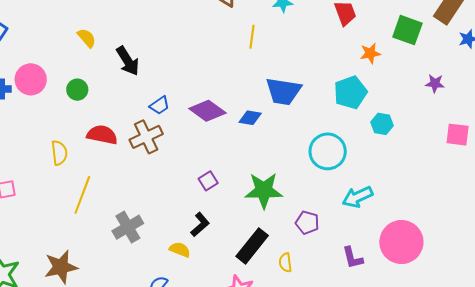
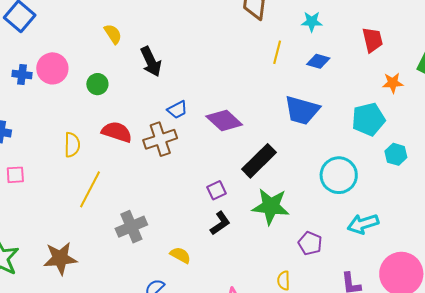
blue diamond: (250, 118) -> (318, 61), moved
black L-shape: (200, 225) -> (220, 223), moved
black rectangle: (252, 246) -> (259, 161), moved

